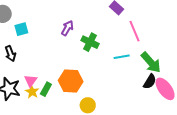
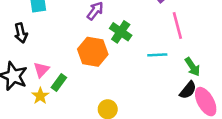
green arrow: (151, 62) -> (192, 67), size x0.7
orange hexagon: (71, 81) -> (93, 52), moved
yellow star: (32, 92) -> (40, 96), moved

